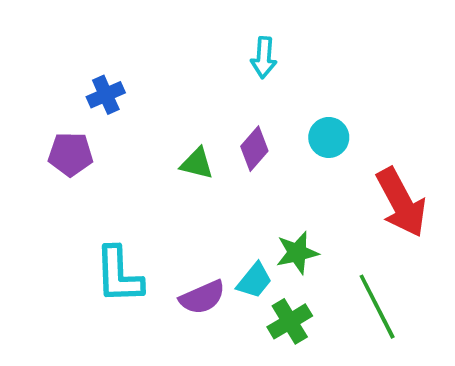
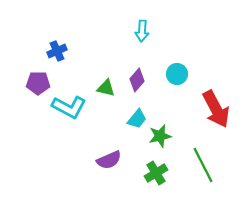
cyan L-shape: (119, 275) -> (69, 107), moved, turned -60
cyan trapezoid: (254, 281) -> (137, 119), moved

